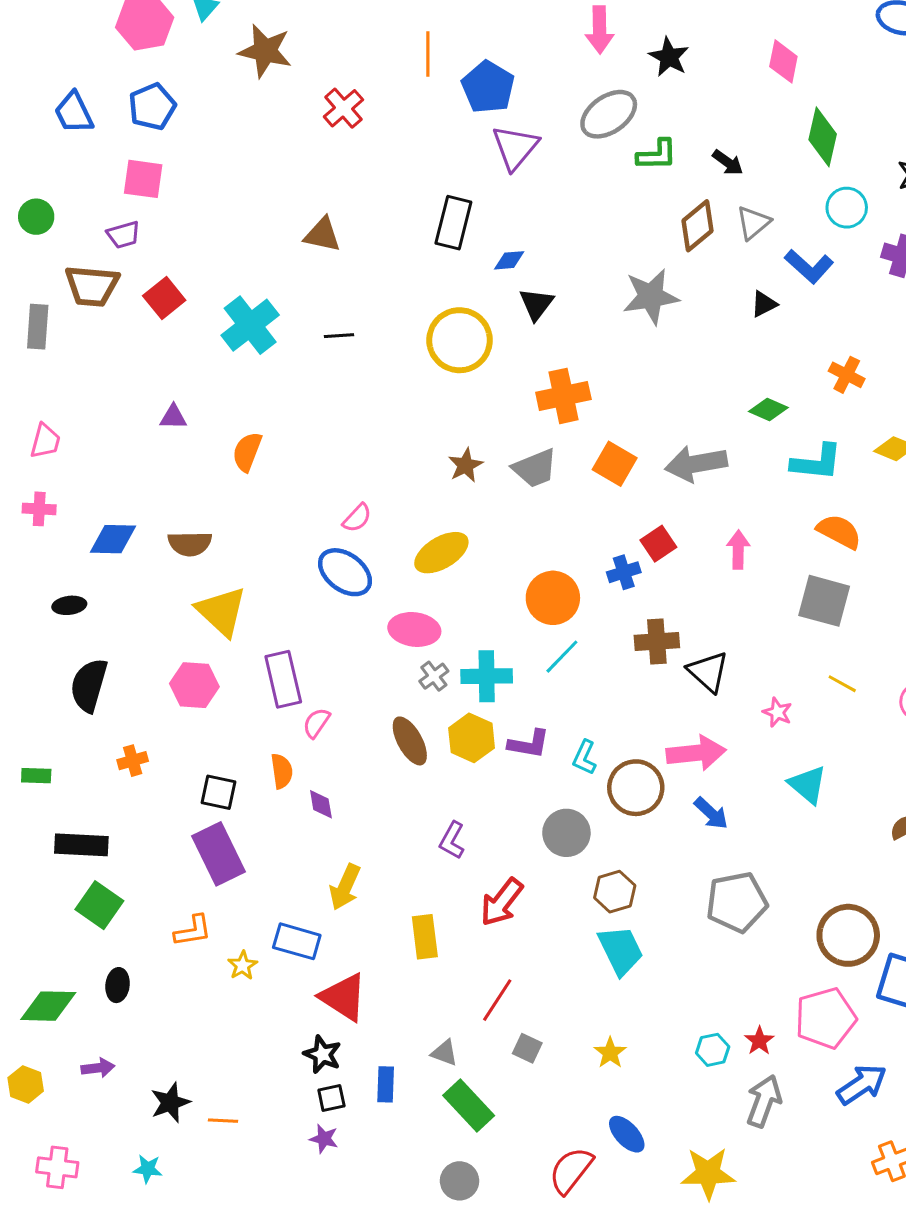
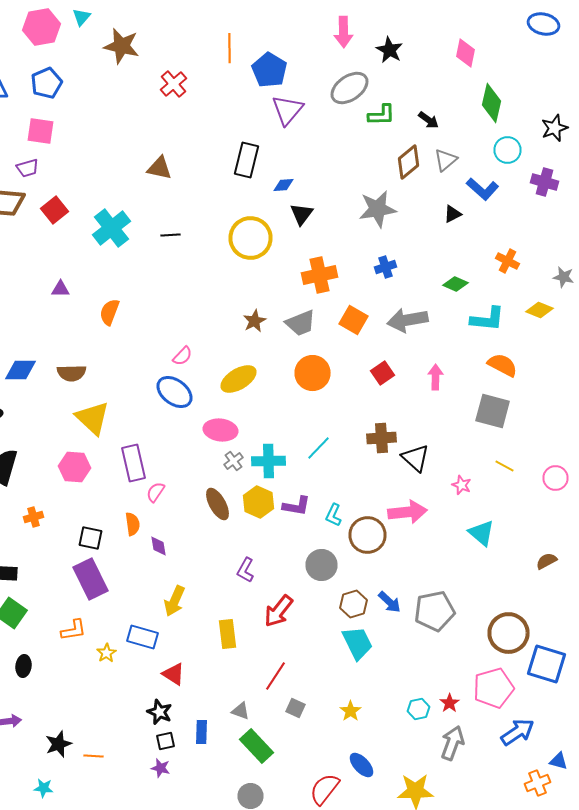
blue cross: (624, 572) -> (386, 267), moved
orange circle: (553, 598) -> (312, 373), moved
blue arrow: (711, 813) -> (390, 602), moved
red triangle: (344, 997) -> (174, 674), size x0.7

